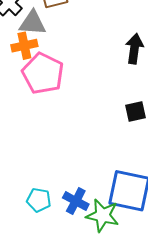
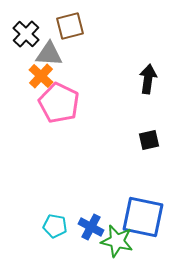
orange cross: (24, 46) -> (41, 76), turned -35

